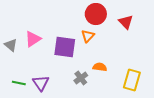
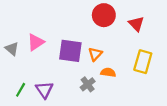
orange triangle: (88, 36) -> (95, 54), moved
yellow rectangle: (132, 80) -> (143, 62), moved
green line: (19, 83) -> (21, 90), turned -72

